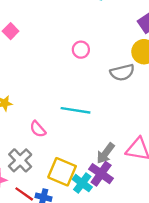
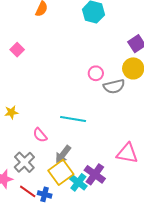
pink circle: (81, 50) -> (96, 73), moved
gray arrow: (106, 153) -> (63, 154), moved
yellow square: (62, 172) -> (61, 172), turned 30

